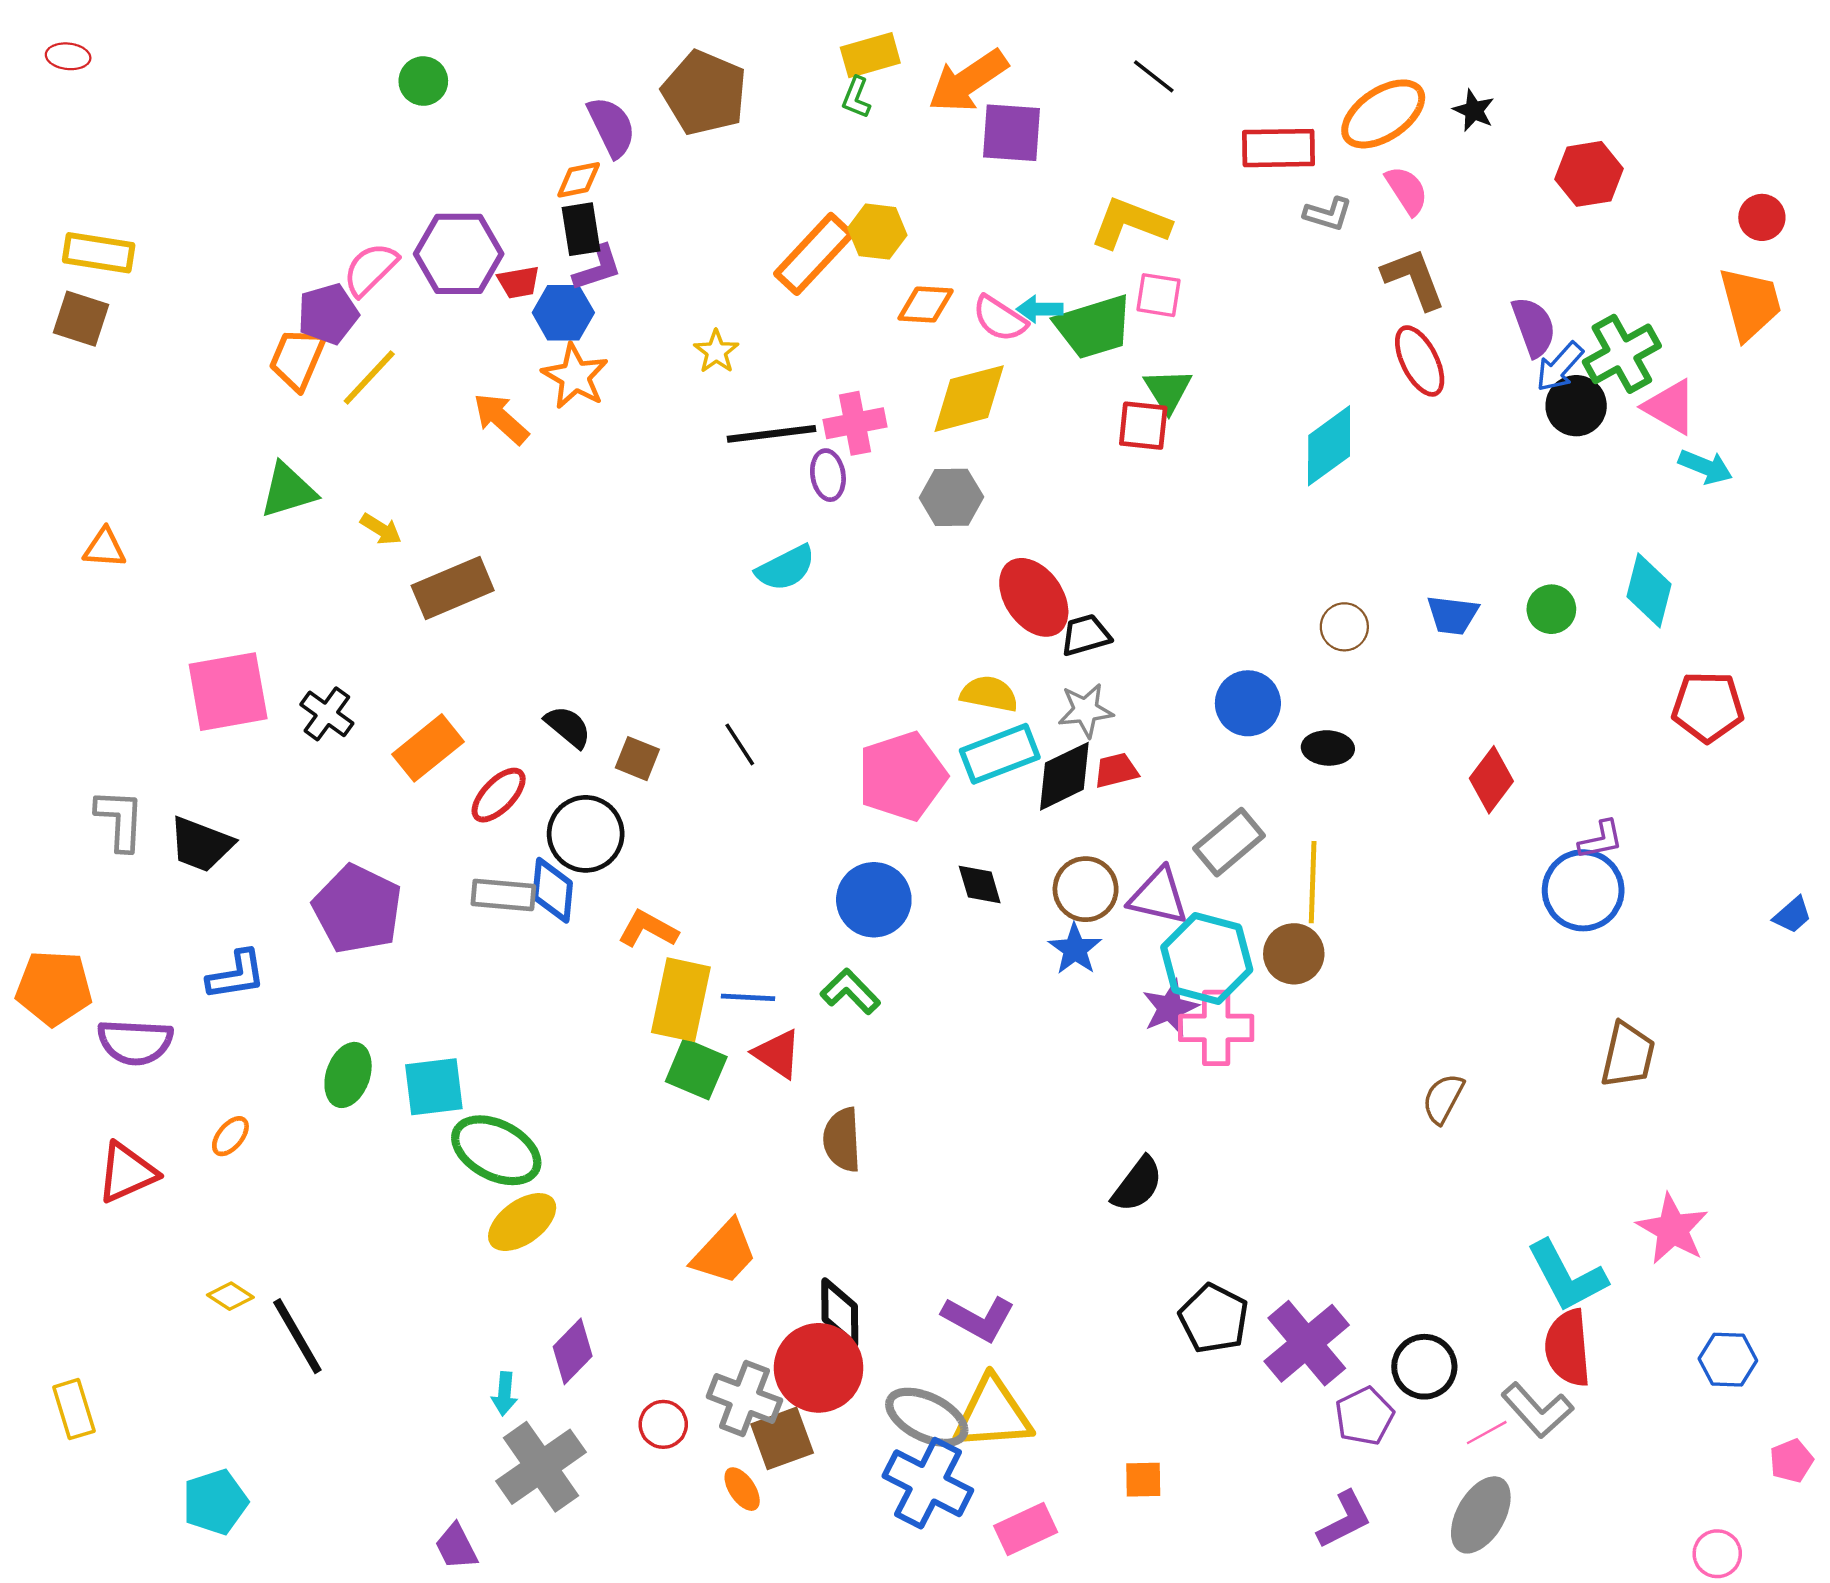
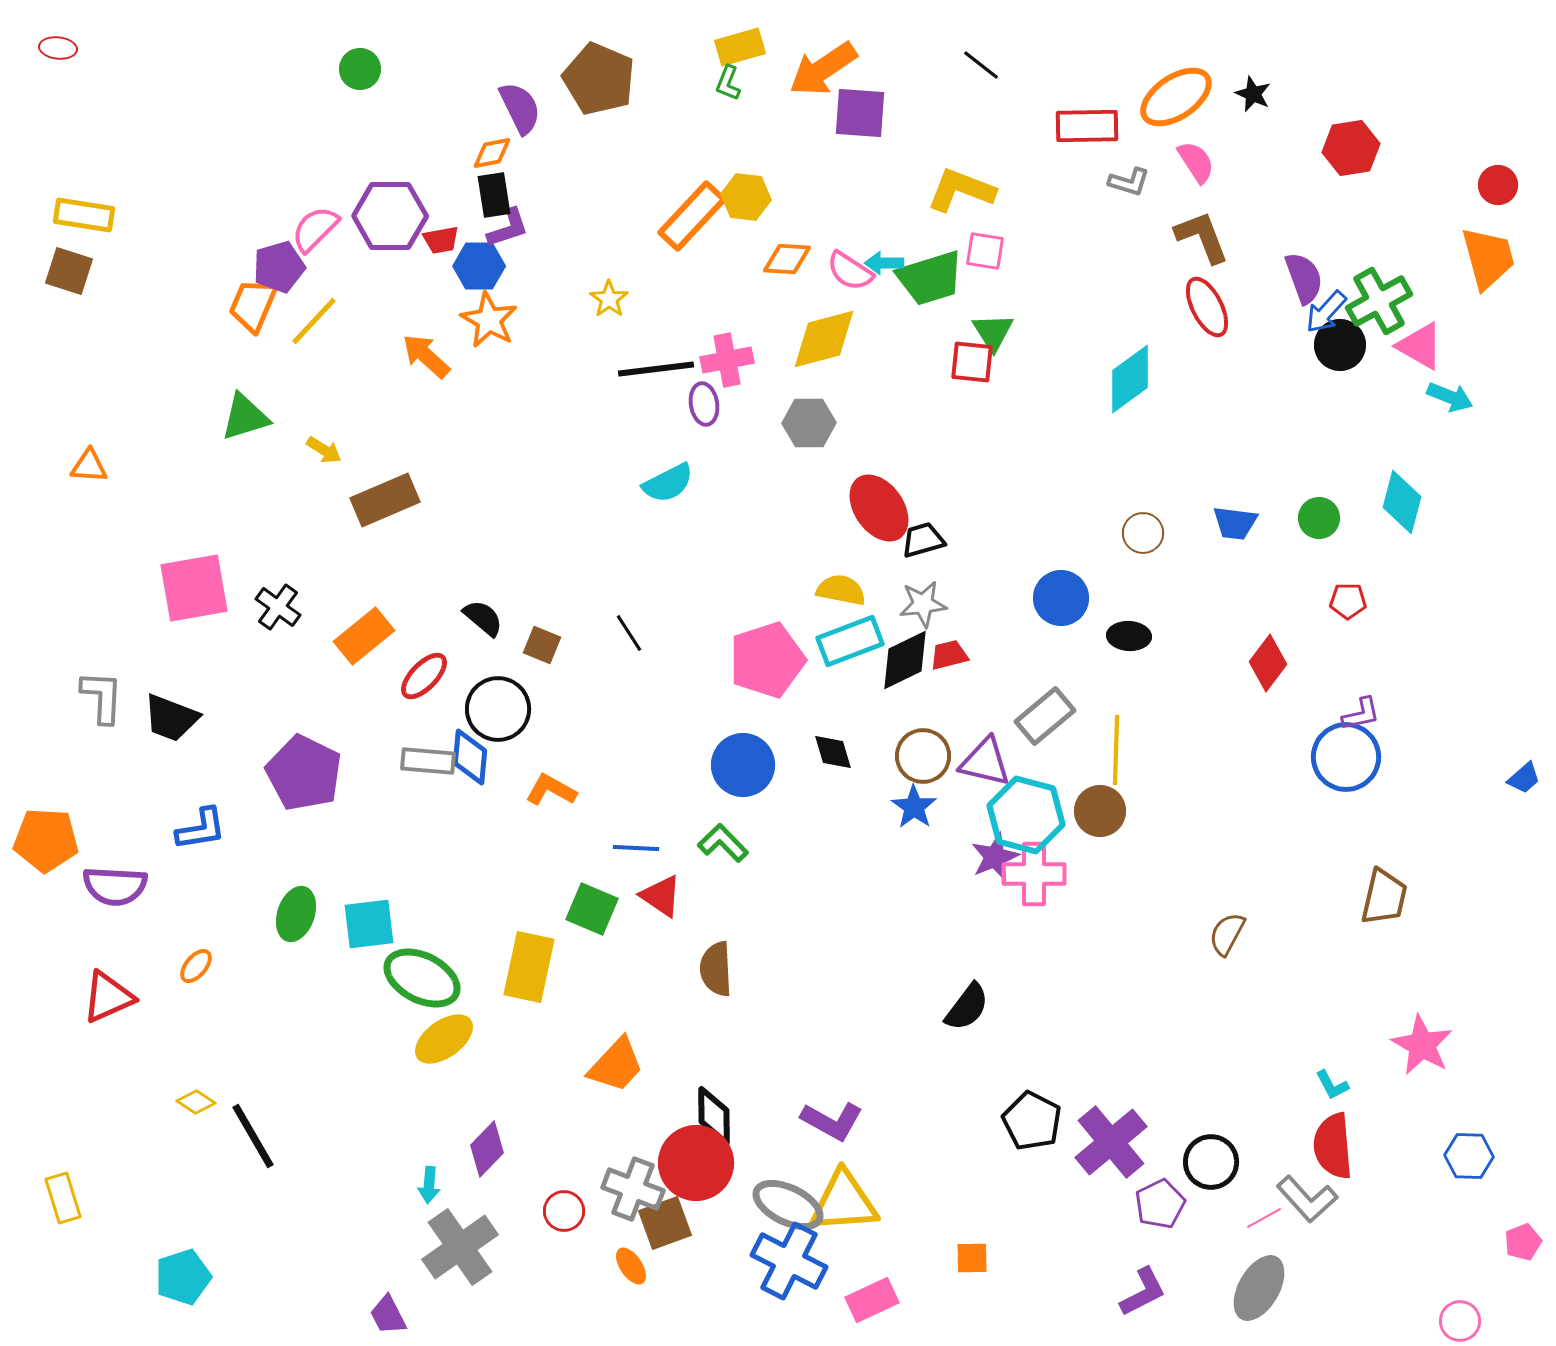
red pentagon: (1708, 707) -> (1348, 601), moved, size x0.6
yellow rectangle: (681, 1000) -> (529, 967), moved
cyan L-shape: (1567, 1276) -> (1332, 1085), size x0.5

